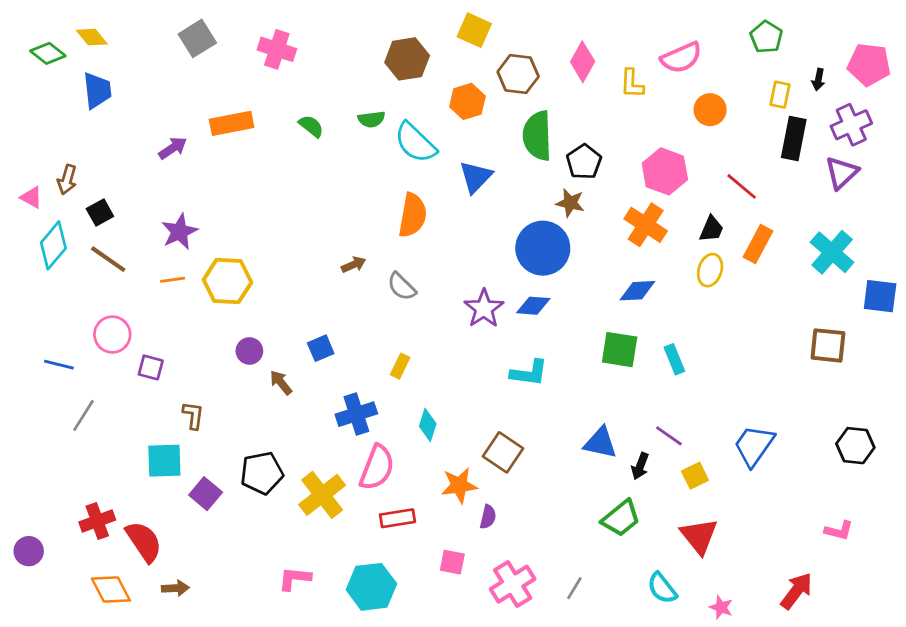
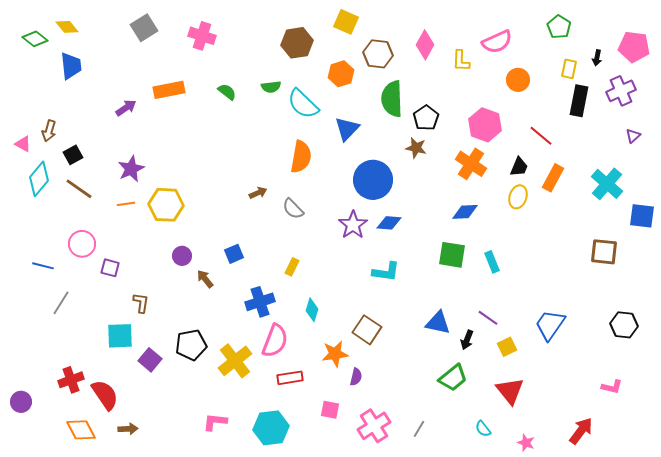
purple triangle: (842, 173) -> (633, 136), moved, size x0.6
blue circle: (543, 248) -> (373, 180), moved
cyan semicircle: (662, 588) -> (483, 429), size x0.7

